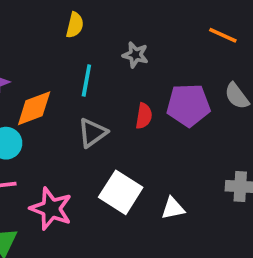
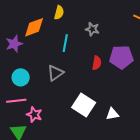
orange diamond: (34, 108) -> (34, 27), moved
gray triangle: (92, 133) -> (55, 73), moved
pink star: (51, 209) -> (34, 115), moved, size x0.7

